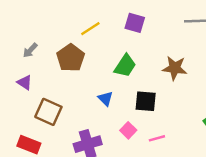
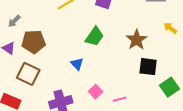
brown pentagon: (71, 58) -> (34, 42), moved, turned 30
brown star: (175, 68) -> (137, 40), turned 30
black square: (146, 101) -> (148, 67), moved

